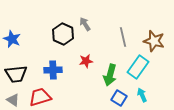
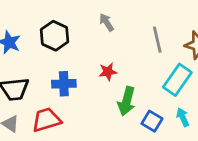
black hexagon: (63, 34) -> (54, 36), moved
green arrow: (110, 75) -> (127, 101), moved

